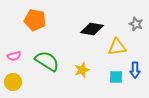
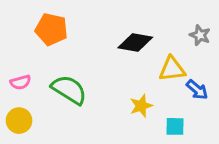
yellow star: (82, 70) -> (141, 106), moved
blue arrow: (135, 70) -> (197, 90), moved, turned -49
cyan square: (116, 77) -> (175, 126), moved

